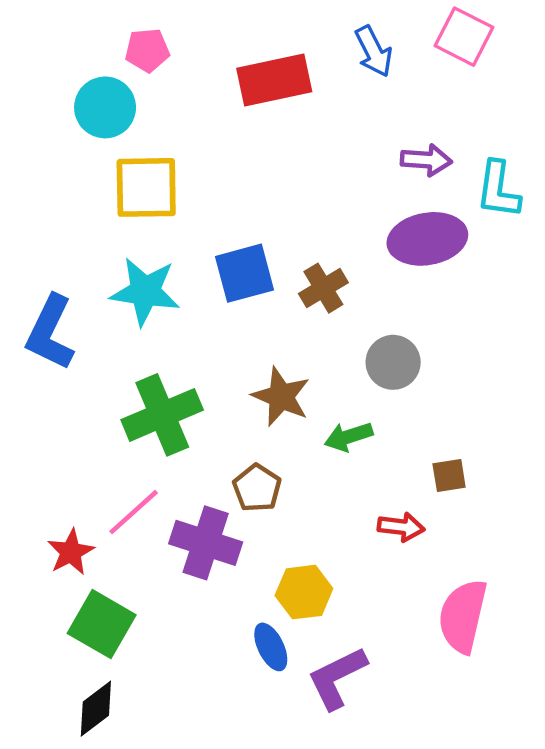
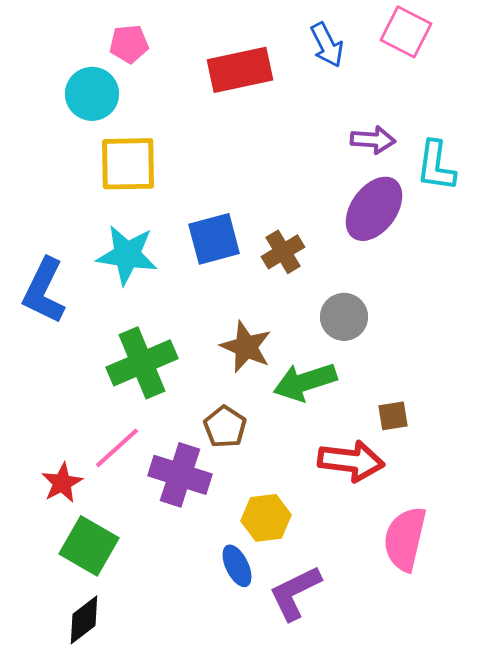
purple ellipse: (427, 239) -> (374, 209), turned -44
green arrow: (349, 437) -> (305, 382), size x1.5
red arrow: (401, 527) -> (351, 461), size x1.6

